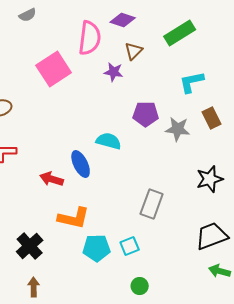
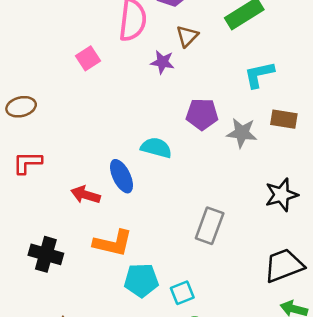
pink square: (54, 69) -> (88, 58), size x0.6
brown rectangle: (212, 118) -> (284, 119), turned -55
black cross: (30, 246) -> (46, 254), moved, turned -32
cyan square: (130, 246) -> (182, 293), moved

